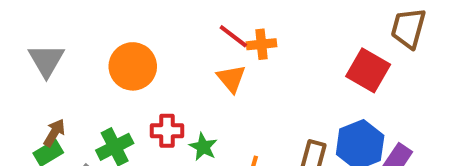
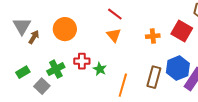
orange cross: (262, 44) -> (153, 36), moved
brown arrow: (54, 133) -> (34, 37), moved

